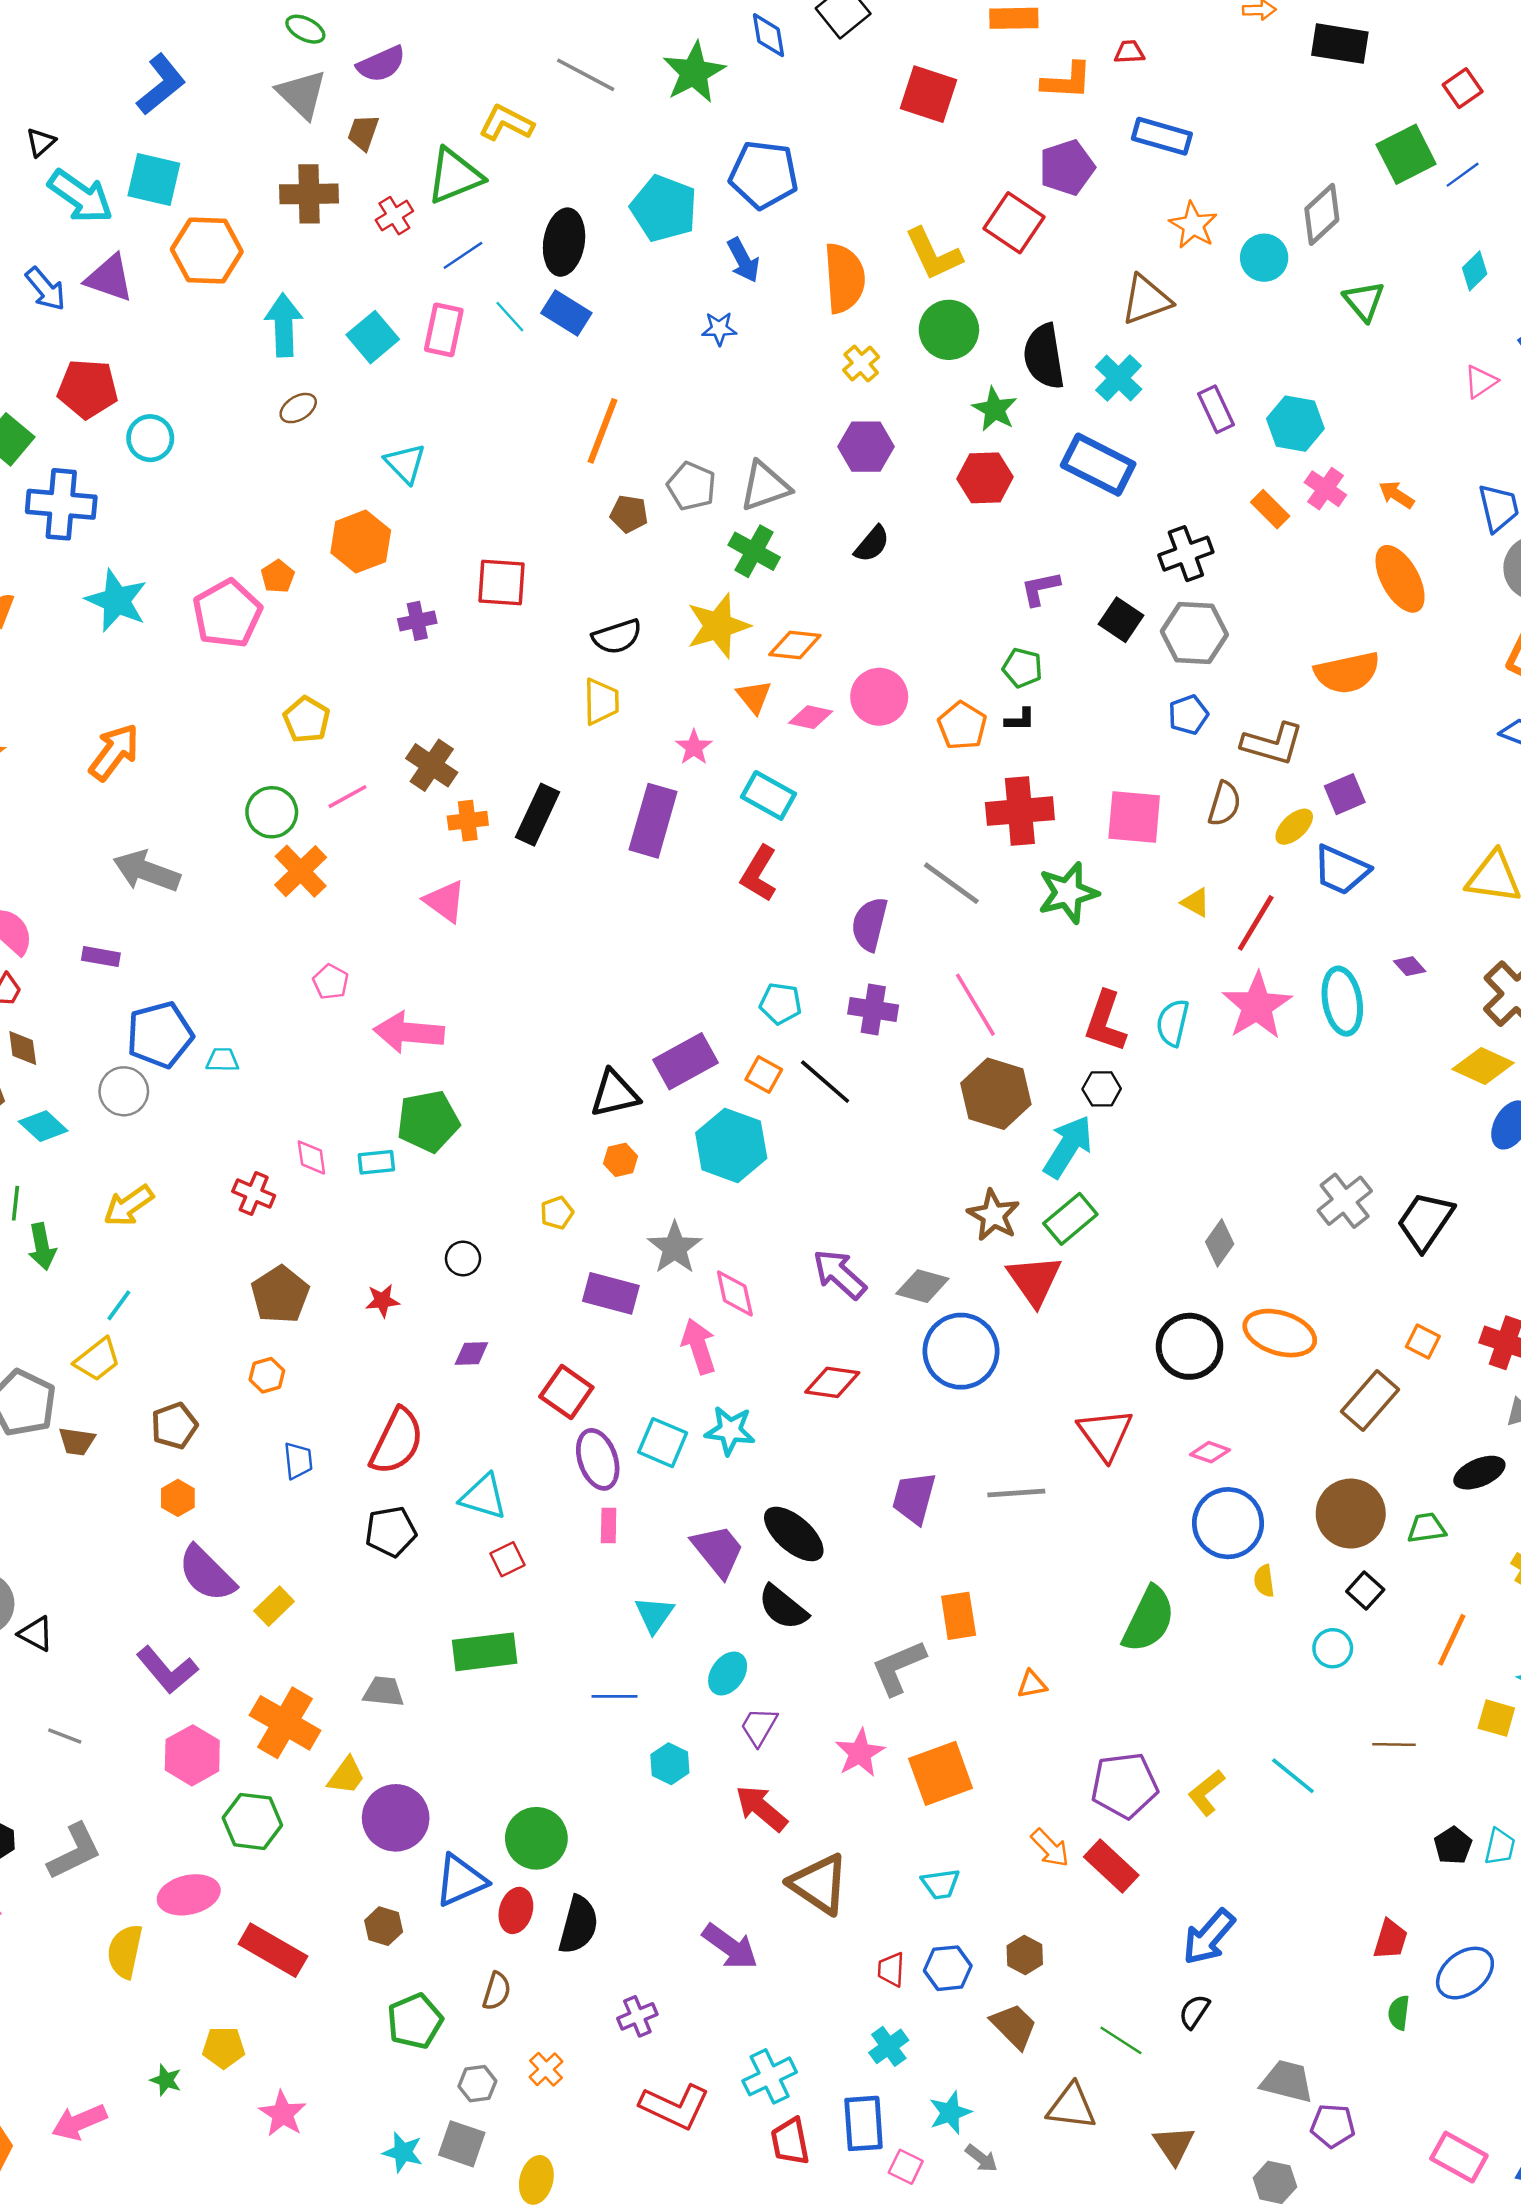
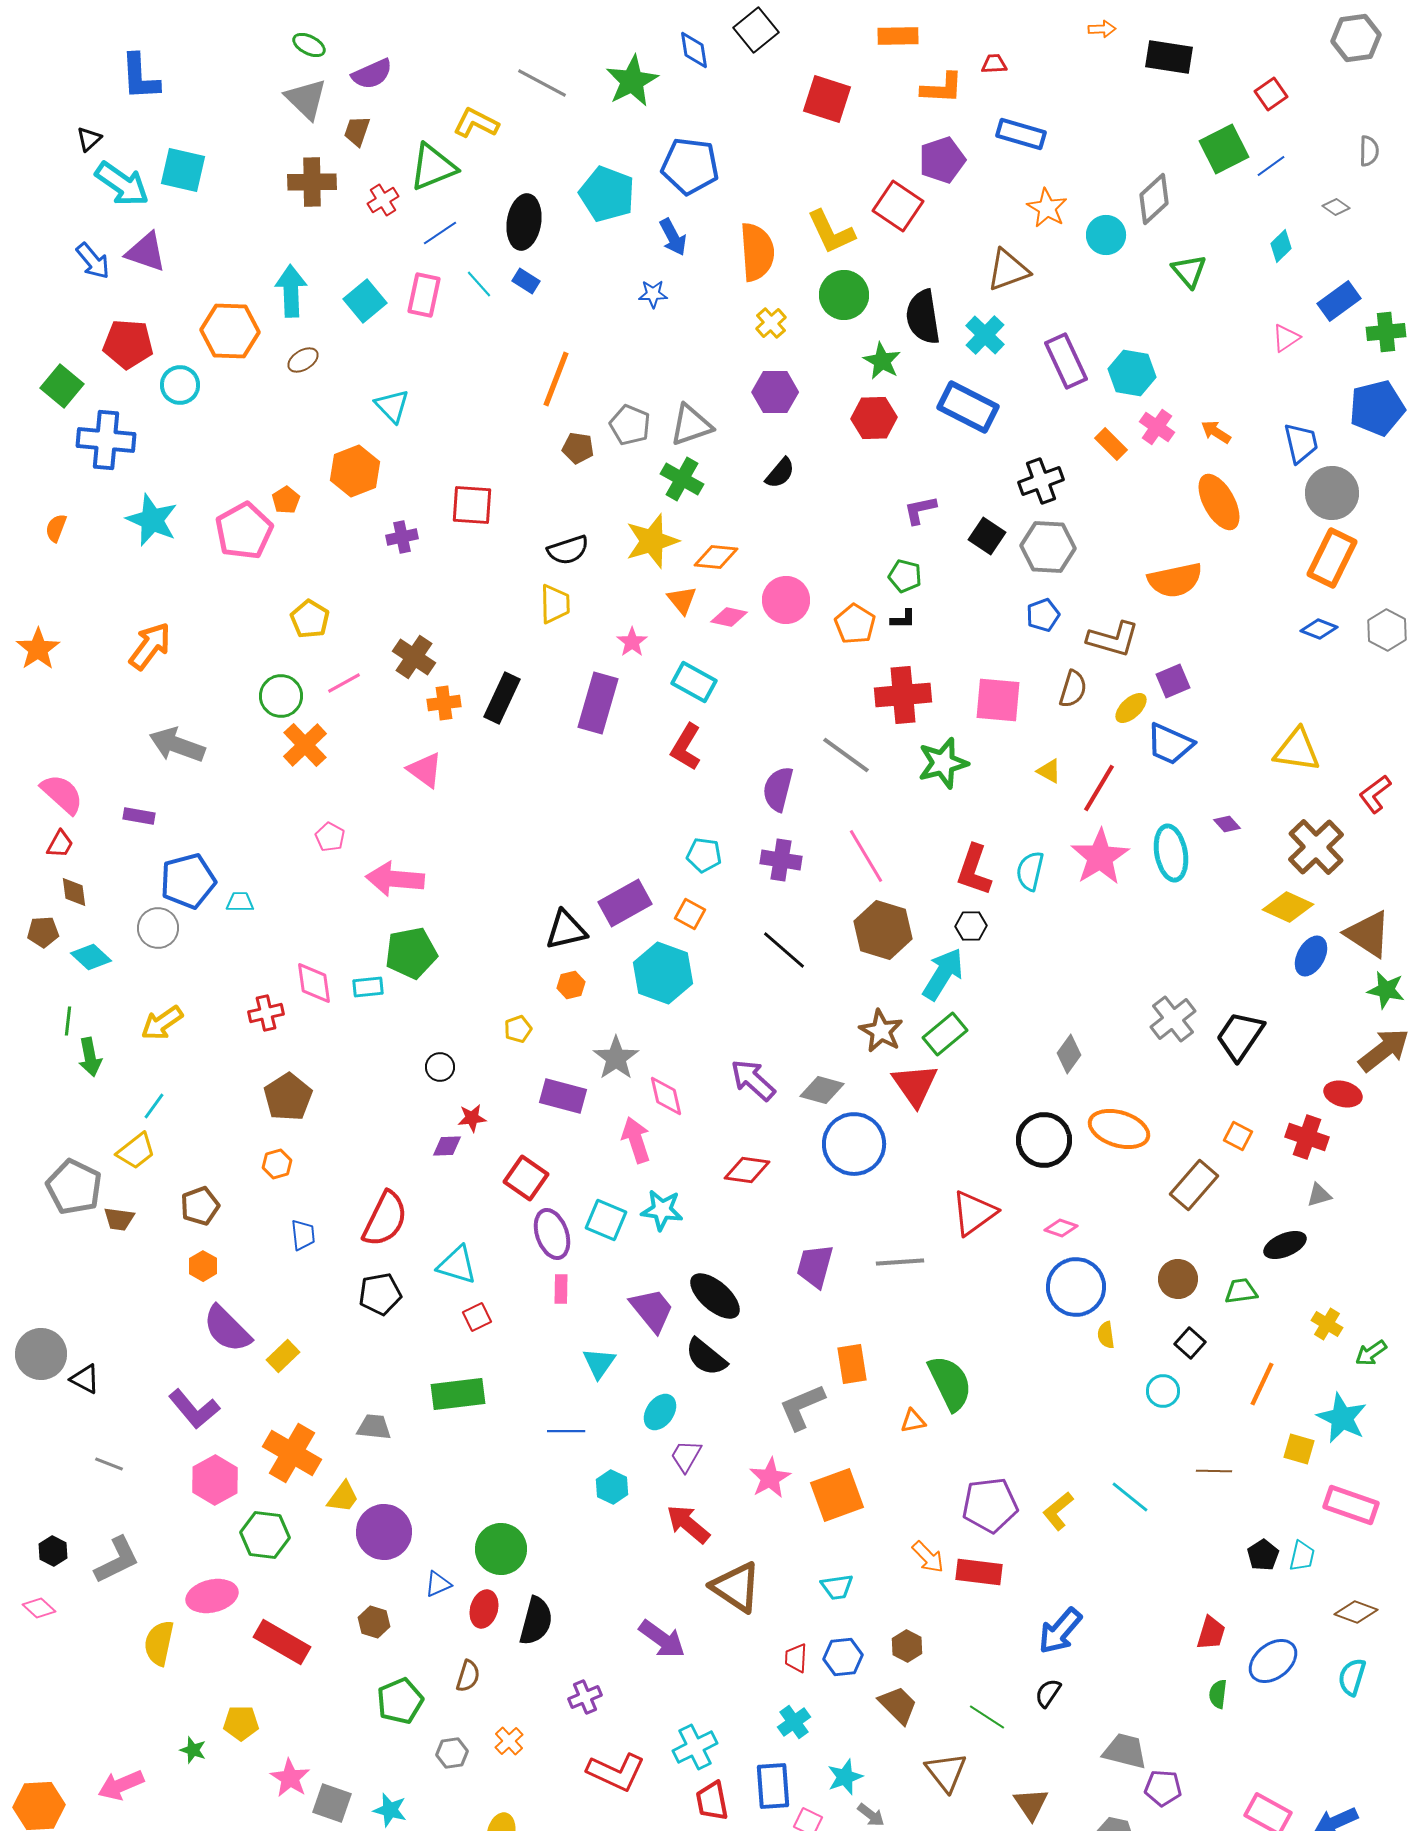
blue L-shape: (161, 84) -> (140, 77), moved, turned 126
orange hexagon: (207, 250) -> (230, 331), moved
blue rectangle: (566, 313) -> (526, 281), size x0.7
purple rectangle: (1216, 409) -> (1066, 361), size x1.4
black line: (825, 1082) -> (784, 950), moved
pink diamond: (311, 1157) -> (314, 983), size x1.4
red cross: (254, 1194) -> (266, 1013), turned -36
red star: (382, 1301) -> (472, 1118), moved
red triangle: (1105, 1434) -> (974, 1213), turned 30
brown circle: (1351, 1514) -> (1178, 1279), size x0.7
green semicircle: (1149, 1619) -> (950, 1383), moved, turned -52
red rectangle: (1111, 1866) -> (979, 1572), turned -36
blue triangle: (461, 1880) -> (438, 1584), size x0.6
brown triangle: (1072, 2107) -> (946, 1772), turned 45
gray square: (462, 2144) -> (332, 1803), moved

